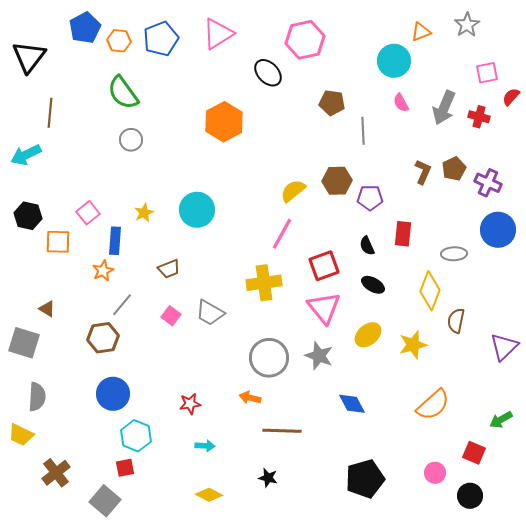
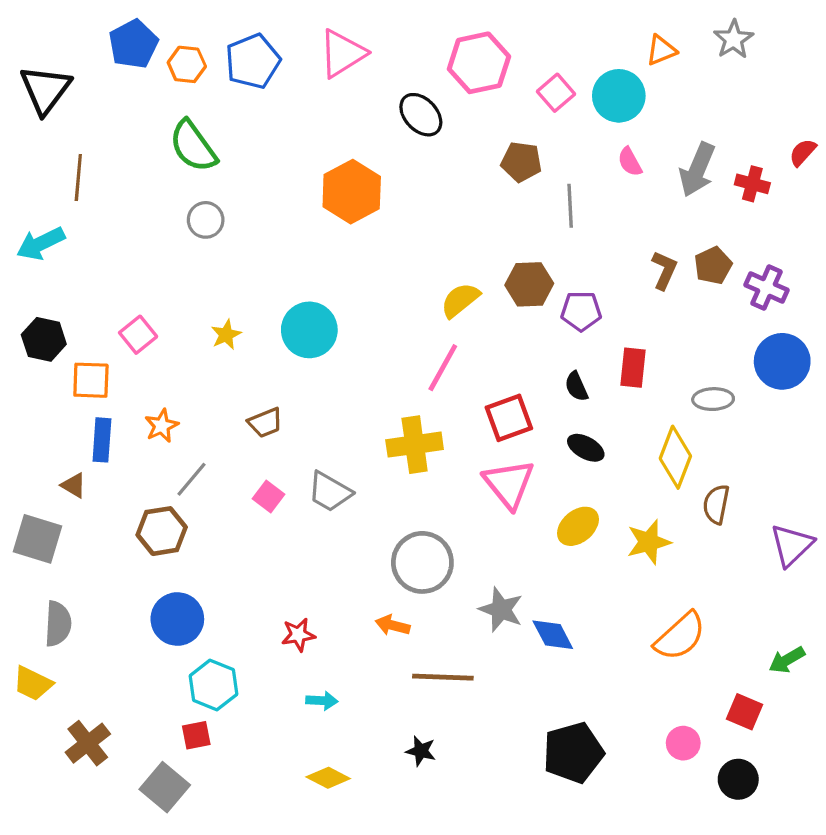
pink square: (487, 73) -> (556, 93), moved, turned -30
blue rectangle: (115, 241) -> (102, 440), moved
gray star: (319, 356) -> (501, 610), moved

